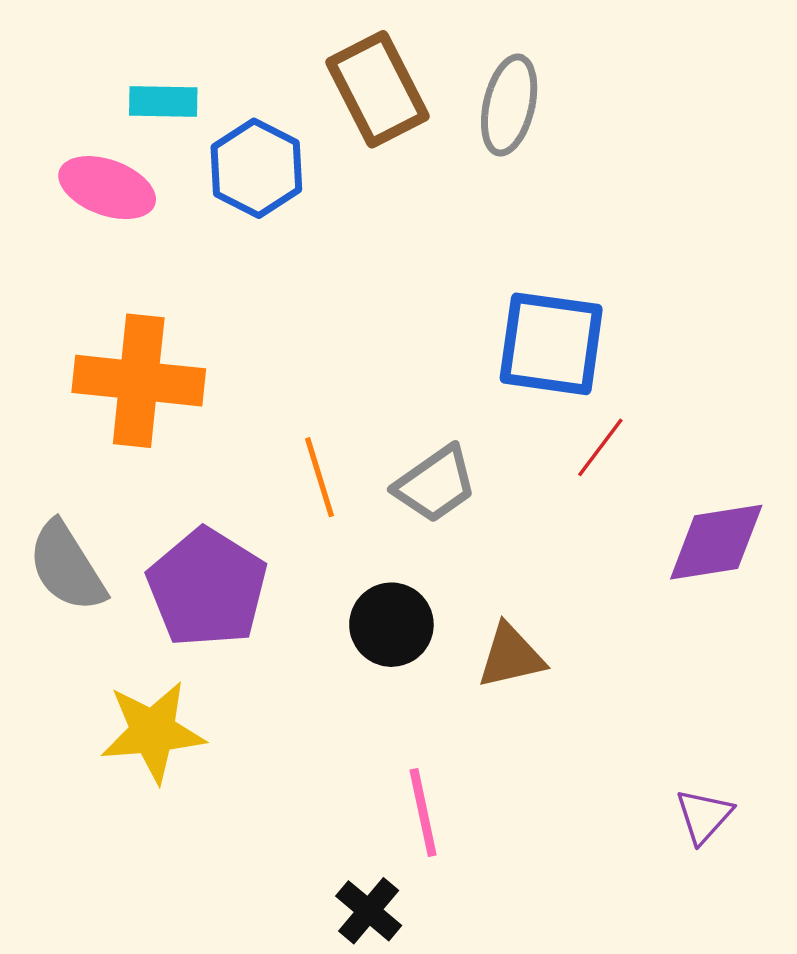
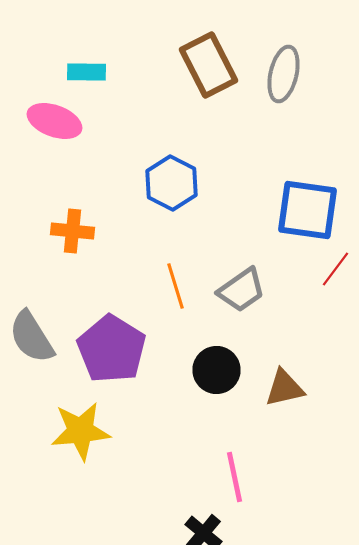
blue hexagon: (256, 168) -> (172, 183), moved
orange cross: (139, 381) -> (72, 231), size x0.6

